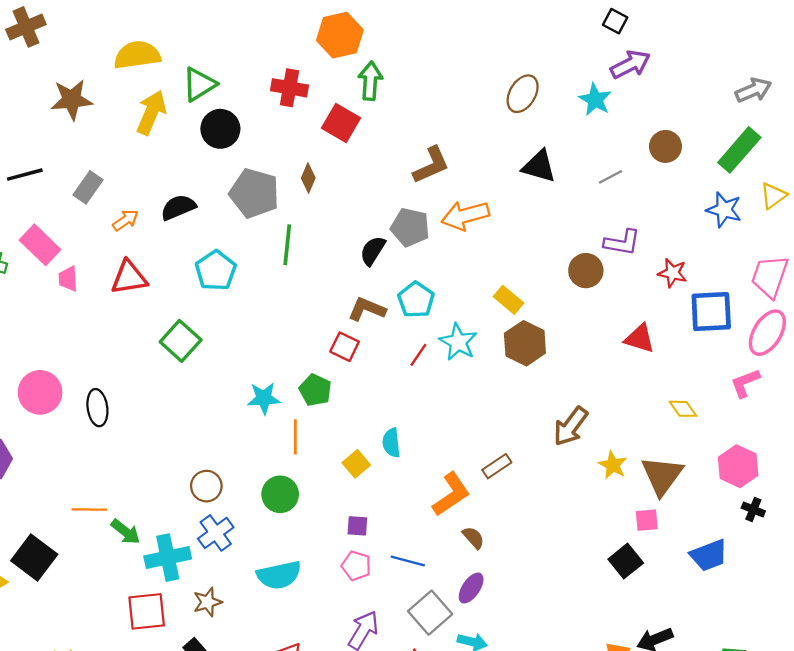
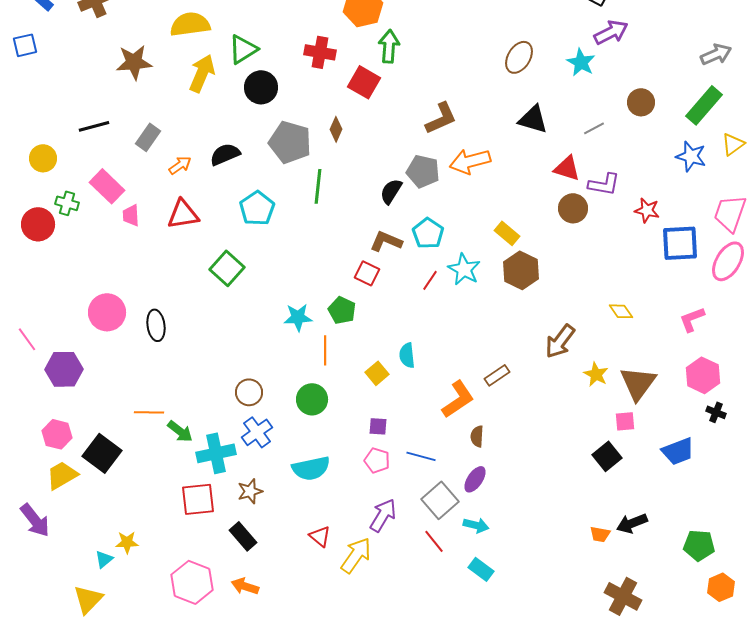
red triangle: (640, 339) -> (567, 168), moved
pink L-shape: (745, 383) -> (692, 319), moved
yellow diamond: (683, 409) -> (621, 311), moved
brown semicircle: (473, 538) -> (477, 436), turned -135

